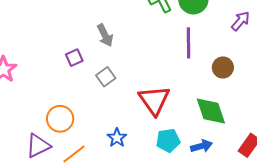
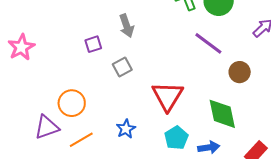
purple line: (188, 43) -> (208, 43), turned -60
cyan pentagon: (168, 140) -> (176, 138), turned -30

